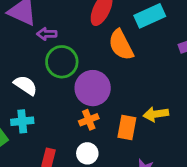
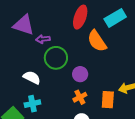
purple circle: (93, 88) -> (80, 74), size x0.6

